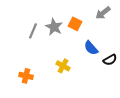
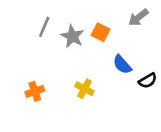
gray line: (33, 31) -> (44, 27), moved
orange cross: (26, 76) -> (35, 91), moved, turned -32

